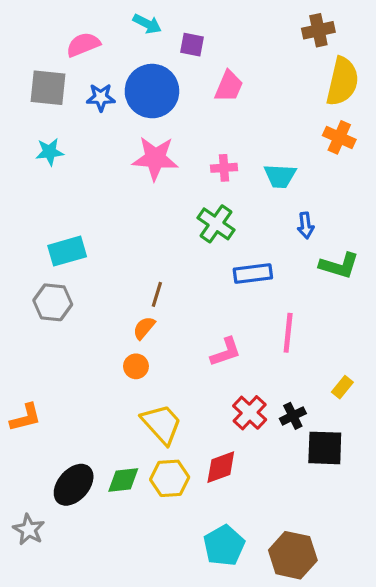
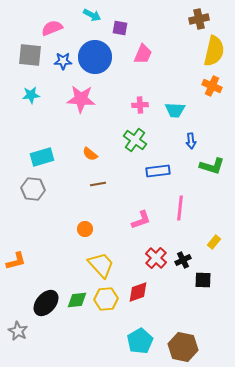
pink star: (155, 158) -> (81, 99), moved
brown line: (157, 294) -> (98, 184), turned 63
orange semicircle: (144, 328) -> (90, 154), moved, turned -91
black square: (325, 448) -> (203, 280), size x0.7

